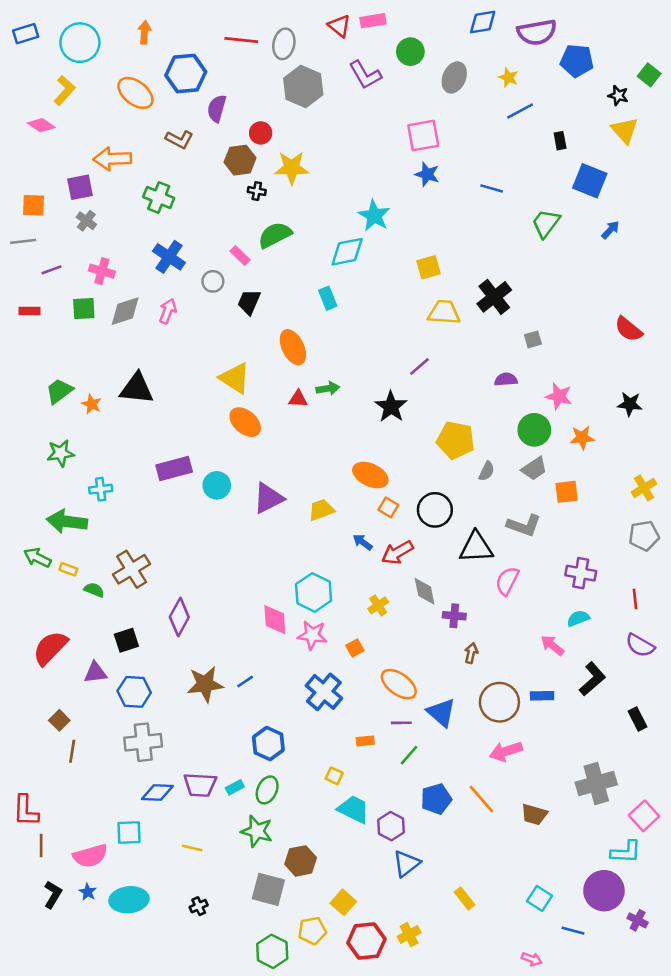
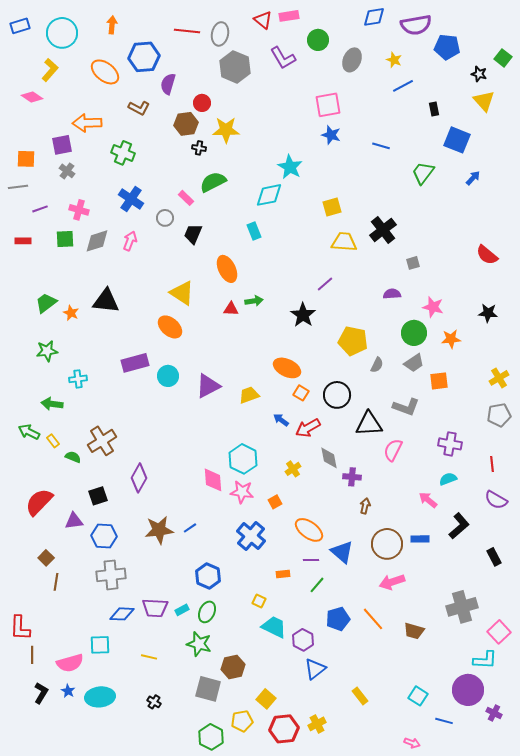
orange ellipse: (245, 422) -> (170, 327), moved
green arrow: (67, 521) -> (52, 404), size x0.7
yellow rectangle: (68, 569) -> (53, 441), turned 32
black cross: (199, 906) -> (154, 702), turned -32

